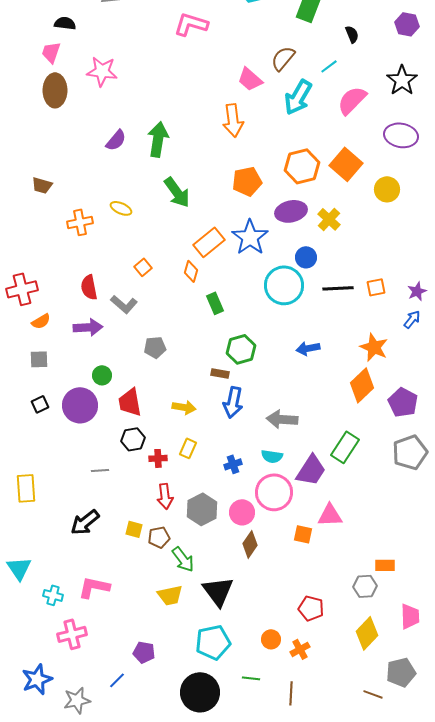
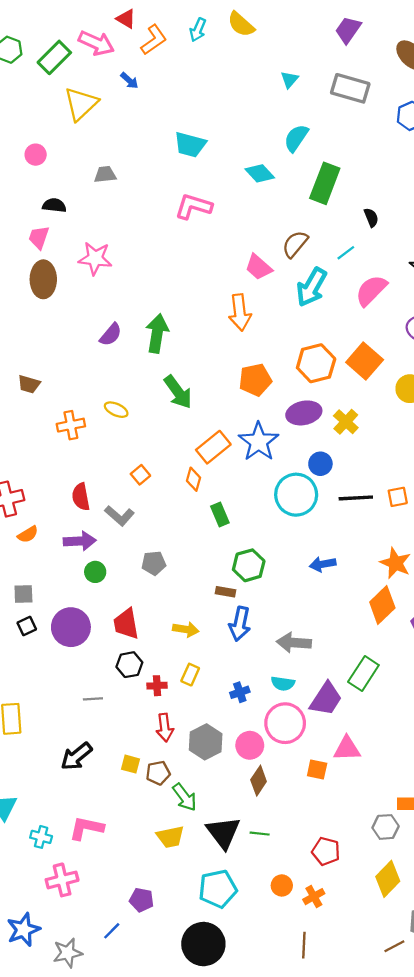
gray square: (39, 359) -> (23, 594), moved
green circle: (102, 375) -> (95, 572), moved
green line: (251, 678) -> (260, 834), moved
brown line: (373, 694) -> (394, 946), turned -48

